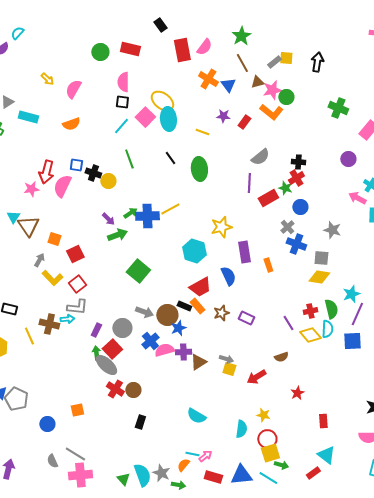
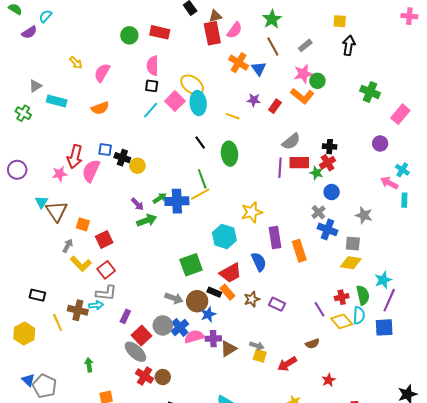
yellow square: (286, 58) -> (340, 21), moved
brown triangle: (257, 82) -> (215, 16), moved
green line: (129, 159) -> (202, 179), moved
red rectangle: (268, 198) -> (299, 163), moved, turned 30
orange rectangle: (268, 265) -> (299, 251), size x1.5
green square: (138, 271) -> (191, 265), moved, turned 30
gray circle: (122, 328) -> (163, 325), moved
green arrow: (96, 353) -> (89, 365), moved

